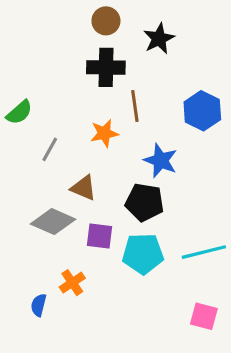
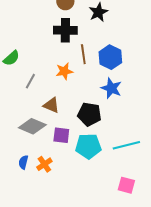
blue hexagon: (202, 111) -> (110, 57), moved
blue star: (161, 161) -> (111, 88), moved
blue semicircle: (39, 305) -> (23, 162), moved

